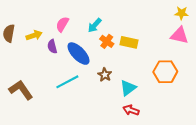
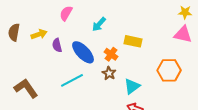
pink semicircle: (62, 24) -> (66, 13), moved
orange cross: (107, 41) -> (111, 54), moved

